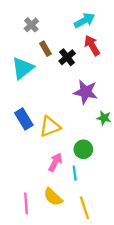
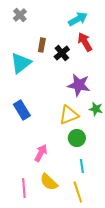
gray cross: (31, 25) -> (20, 15), moved
brown rectangle: (45, 49) -> (42, 45), turned 40
yellow triangle: (50, 127) -> (69, 115), moved
pink arrow: (55, 162) -> (41, 153), moved
cyan line: (75, 173) -> (82, 166), moved

